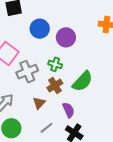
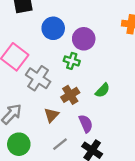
green cross: (55, 64) -> (72, 61), moved
gray cross: (27, 72) -> (38, 78), turned -35
green semicircle: (83, 81) -> (102, 90), size x0.6

